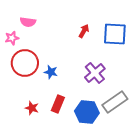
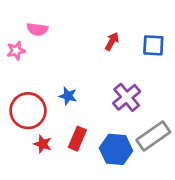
blue square: (115, 34) -> (153, 45), size x0.7
red circle: (25, 63) -> (28, 111), moved

